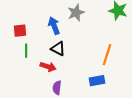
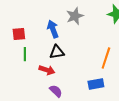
black triangle: (58, 49) -> (57, 52), turned -35
purple semicircle: (57, 88) -> (56, 91), turned 128

